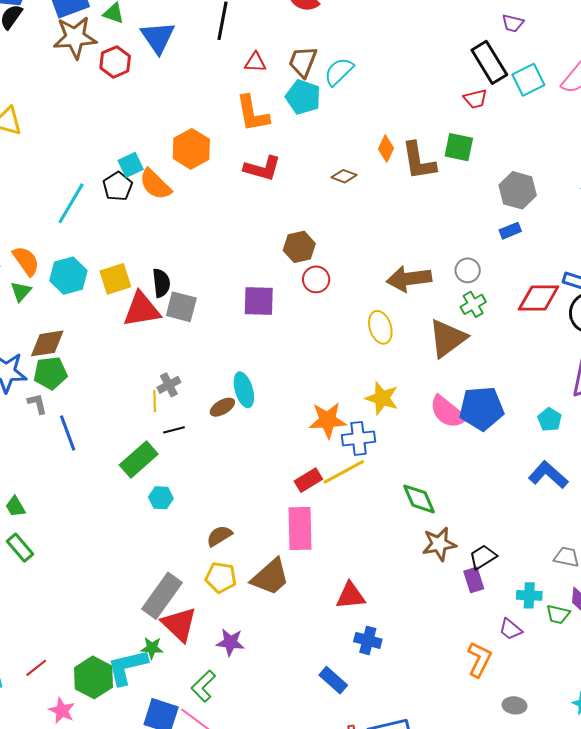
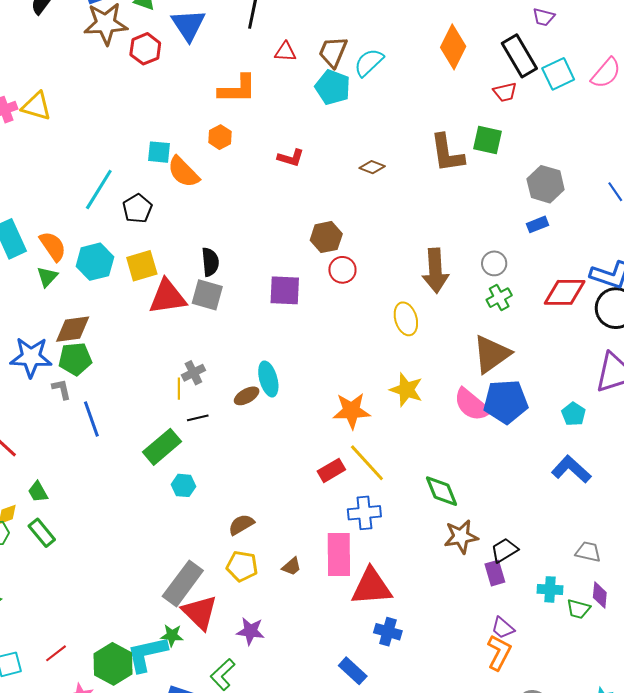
orange L-shape: (252, 114) -> (237, 89), moved, turned -81
orange hexagon: (191, 149) -> (220, 137), size x0.6
orange diamond: (386, 149) -> (453, 47), moved, size x1.6
cyan square: (131, 165) -> (159, 152), turned 30
red L-shape: (262, 168) -> (291, 158), size x0.7
black pentagon: (118, 186) -> (137, 208), moved
brown arrow: (409, 279) -> (435, 271), turned -87
black semicircle: (161, 283) -> (210, 262), moved
brown triangle: (447, 338) -> (492, 354), moved
blue cross: (358, 438) -> (364, 513), moved
yellow line: (344, 472) -> (367, 463), turned 75
pink rectangle: (300, 528) -> (339, 554), moved
brown trapezoid: (270, 577) -> (292, 567), size x0.5
red triangle: (351, 596) -> (371, 587), size x1.4
purple trapezoid: (511, 629) -> (503, 628), moved

